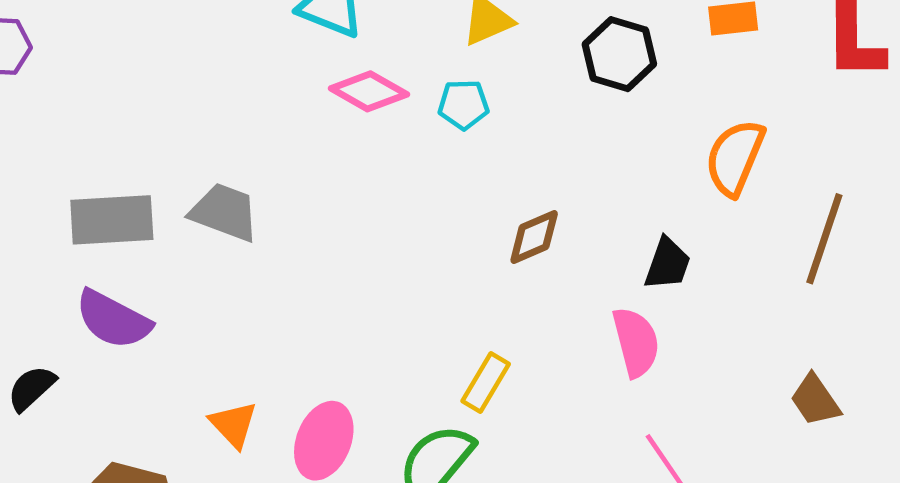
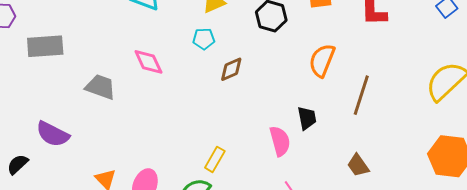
pink diamond: (369, 91) -> (148, 62), moved, turned 36
gray rectangle: (112, 220) -> (45, 46), moved
brown diamond: (534, 237) -> (231, 69), moved
black trapezoid: (667, 264) -> (307, 118), moved, turned -30

